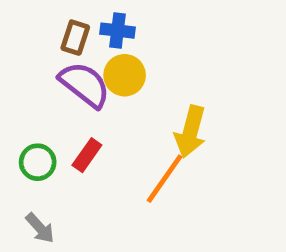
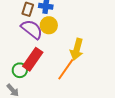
red rectangle: (87, 155) -> (33, 59), size x1.6
green circle: (38, 162) -> (20, 70), moved

